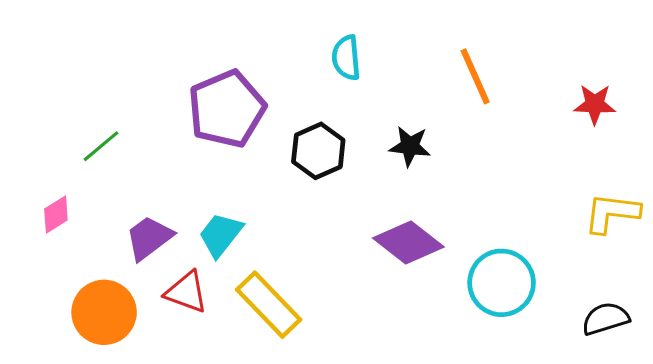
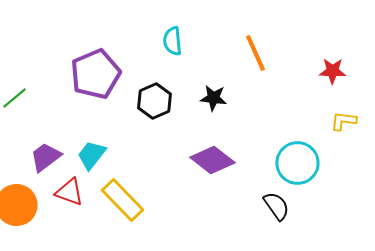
yellow L-shape: (612, 213) -> (343, 121), moved, size x0.7
cyan circle: (502, 283) -> (297, 163), moved
black semicircle: (606, 319) -> (276, 206), moved, turned 72

